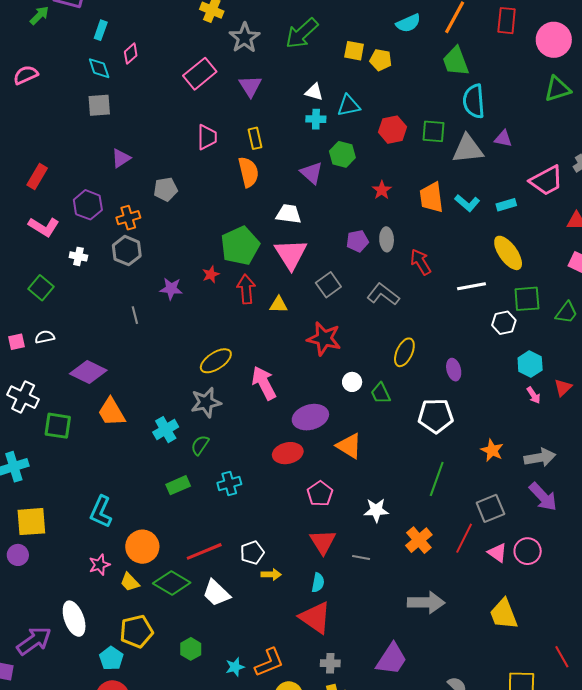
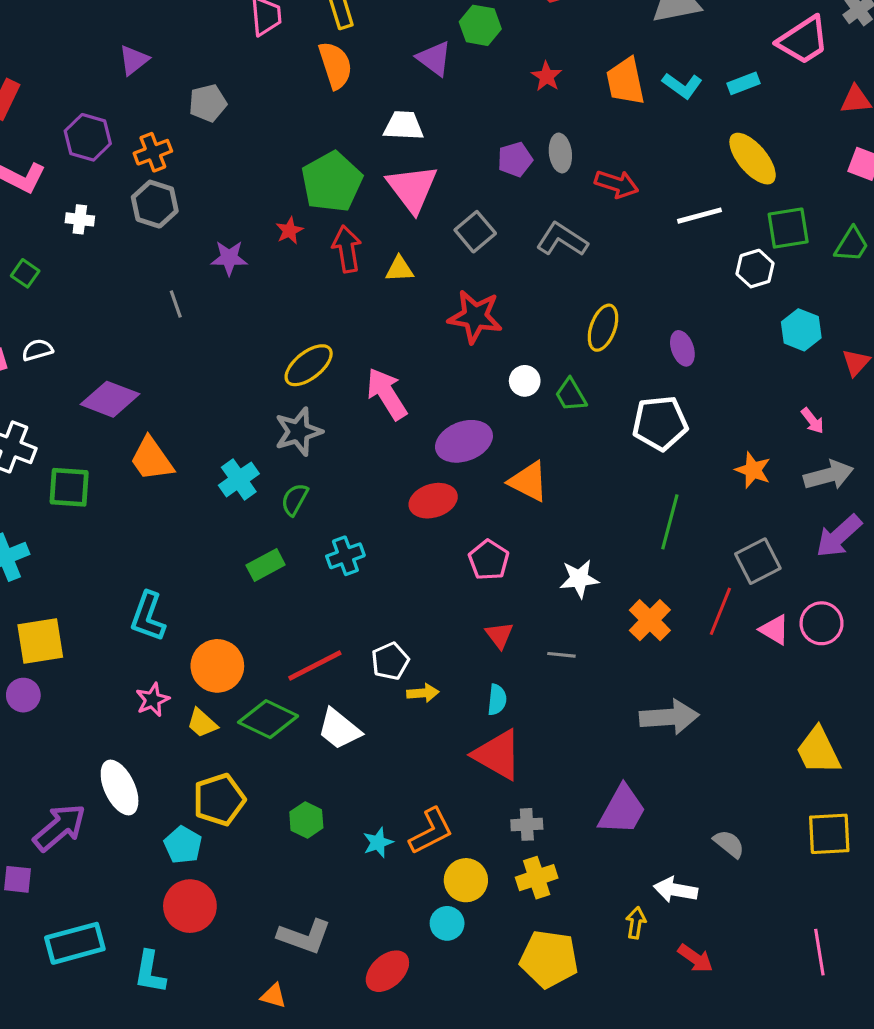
red arrow: (421, 262) -> (617, 184), turned 144
green square: (41, 288) -> (25, 273), size x0.7
pink arrow: (534, 395) -> (813, 421), moved
purple arrow: (543, 497) -> (839, 536), turned 96
red triangle: (323, 542) -> (499, 635), size x0.7
yellow trapezoid: (504, 614) -> (818, 751), moved

